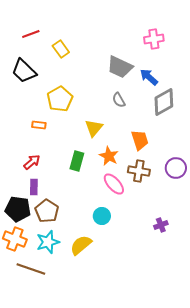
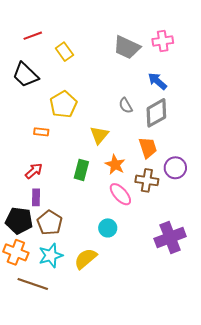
gray trapezoid: (120, 67) -> (127, 47), moved
gray diamond: (164, 102) -> (156, 113), moved
purple circle: (176, 168) -> (175, 168), moved
purple cross: (161, 225) -> (170, 237), size x2.0

